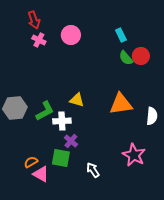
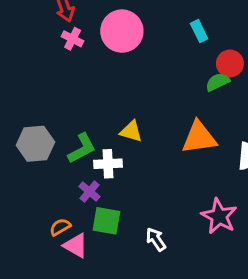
pink circle: (71, 35) -> (122, 31), size x1.4
green semicircle: (126, 58) -> (218, 82), moved, turned 105
purple cross: (71, 141) -> (89, 192), moved

